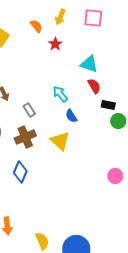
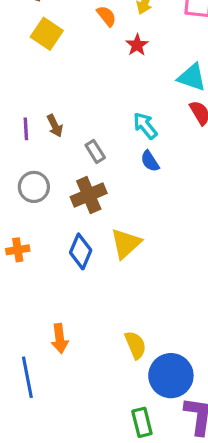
blue semicircle: (71, 116) -> (150, 161), moved
yellow triangle: (60, 141) -> (126, 243), moved, turned 35
yellow semicircle: (42, 241) -> (135, 345), moved

